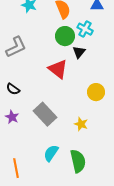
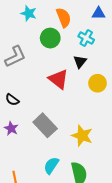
green circle: (65, 36) -> (50, 38), moved
yellow circle: (96, 92) -> (98, 83), moved
yellow star: (81, 124) -> (82, 136), size x1.5

